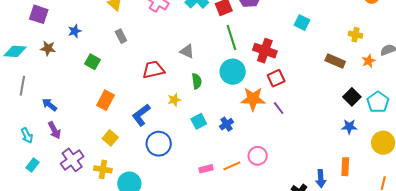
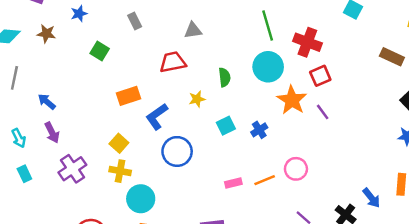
gray triangle: (187, 51) -> (193, 30), moved, turned -35
orange star: (253, 99) -> (292, 100), turned 30
orange rectangle: (105, 100) -> (129, 96), moved, turned 42
cyan rectangle: (32, 165) -> (24, 174), turned -64
yellow cross: (103, 169) -> (120, 171), moved
blue arrow: (321, 179) -> (371, 198), turned -36

